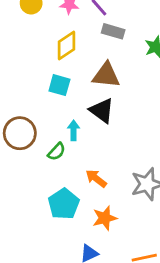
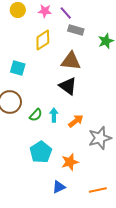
cyan square: (59, 85) -> (18, 68), moved
cyan arrow: (74, 130) -> (54, 115), moved
orange arrow: (96, 178) -> (76, 121), moved, turned 105

